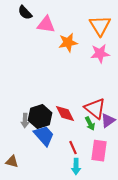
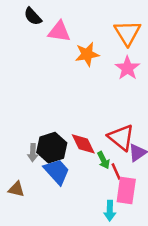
pink star: (100, 54) -> (127, 68), turned -30
green arrow: (90, 124) -> (103, 160), moved
red line: (73, 148) -> (116, 172), moved
brown triangle: (12, 162) -> (16, 189), moved
cyan arrow: (76, 167) -> (110, 211), moved

